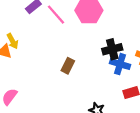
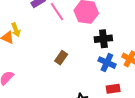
black cross: (112, 49) -> (103, 39), moved

